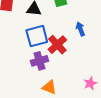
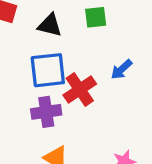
blue arrow: (80, 29) -> (122, 69), turned -120

